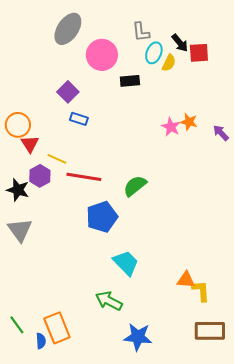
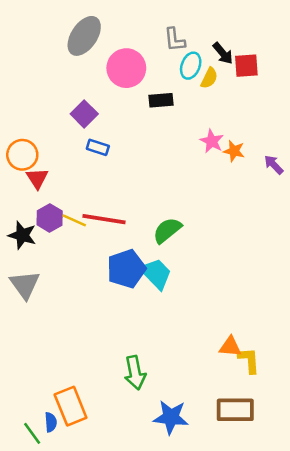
pink star: (171, 127) -> (212, 141), moved
yellow line: (57, 159) -> (74, 220), moved
cyan trapezoid: (126, 263) -> (156, 274), moved
green arrow: (109, 301) -> (135, 373), turned -128
green line: (17, 325) -> (32, 433), moved
brown rectangle: (210, 331) -> (235, 410), moved

